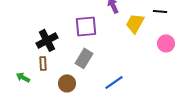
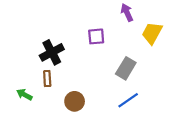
purple square: (86, 26) -> (96, 36), size x0.7
gray rectangle: (84, 58) -> (126, 68), moved

